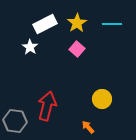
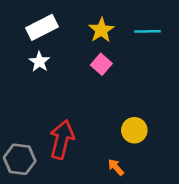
white rectangle: (45, 24) -> (42, 27), moved

